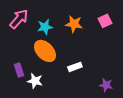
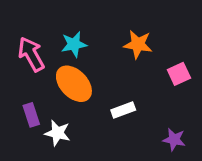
pink arrow: (19, 19) -> (31, 54), moved, turned -70
pink square: (105, 21) -> (179, 74), moved
orange star: (74, 24) -> (138, 44), moved

